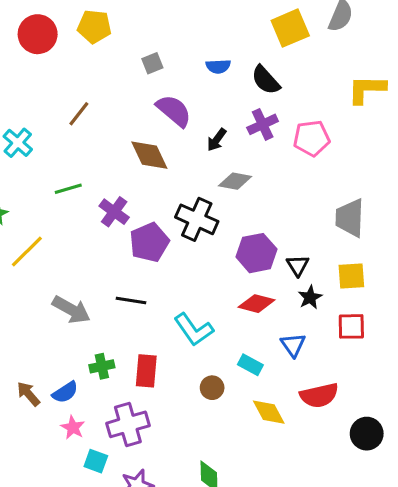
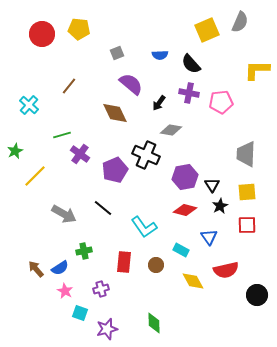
purple cross: (263, 124) -> (189, 93), turned 36
purple cross: (114, 212) -> (80, 154), moved
black line: (131, 300) -> (103, 208), turned 30
red rectangle: (146, 371) -> (124, 262), moved
purple cross: (128, 424) -> (101, 289), size x0.6

